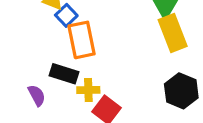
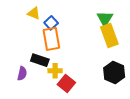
blue square: (66, 15) -> (51, 23), moved
purple semicircle: (37, 95) -> (22, 74), turned 40

